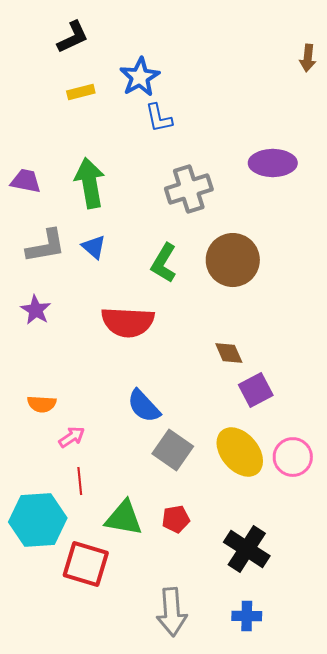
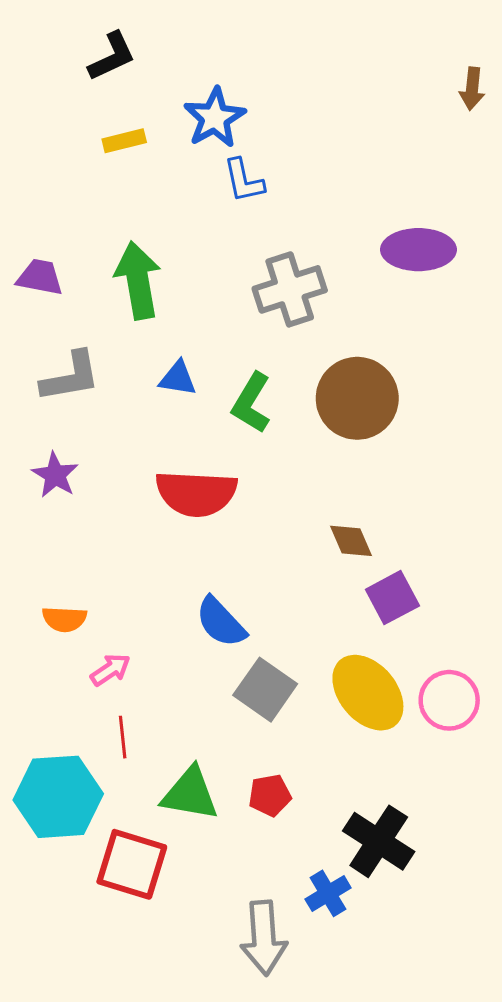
blue triangle: (94, 247) -> (178, 378), moved, turned -32
blue cross: (247, 616) -> (328, 893), moved, turned -32

